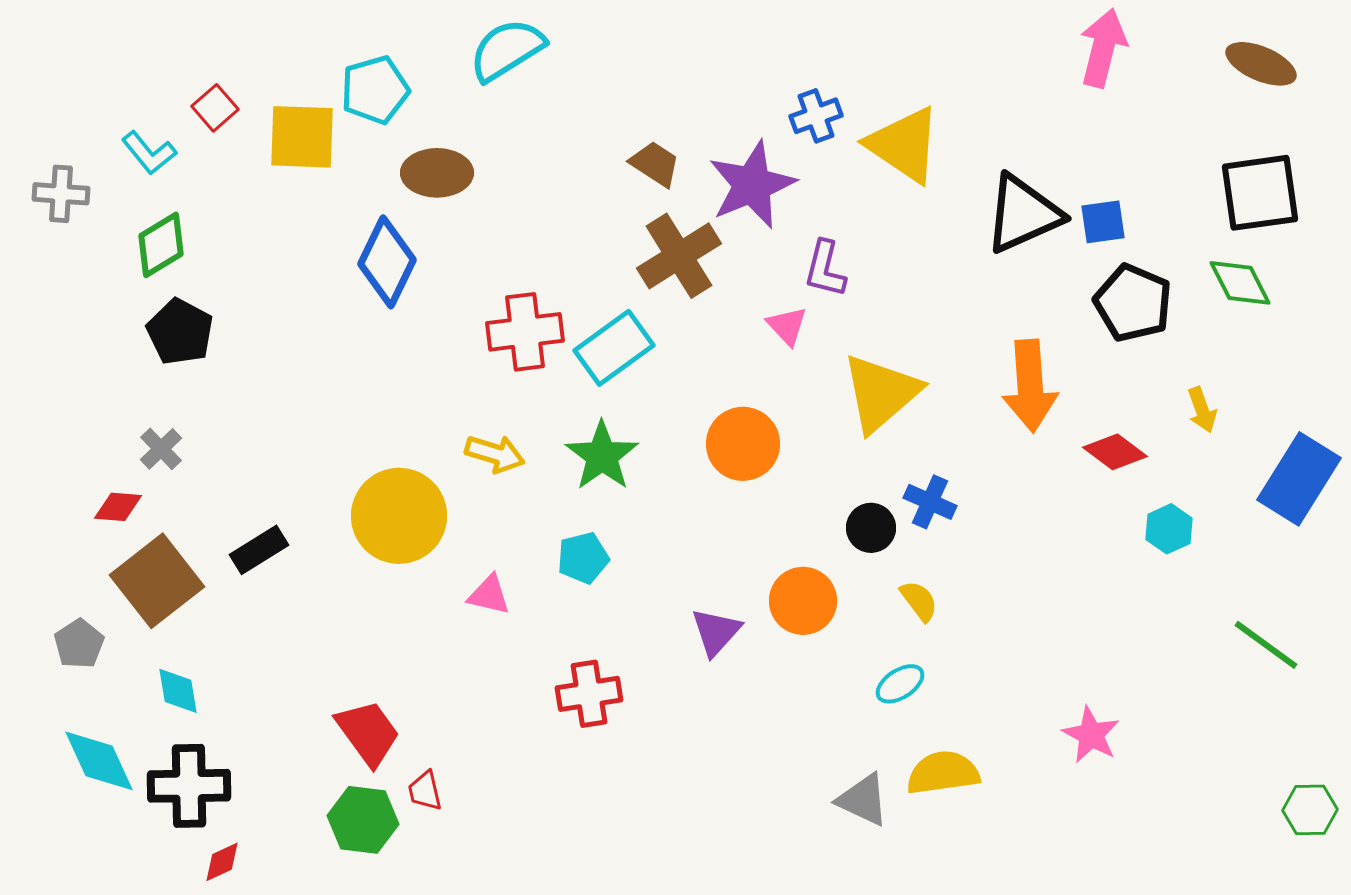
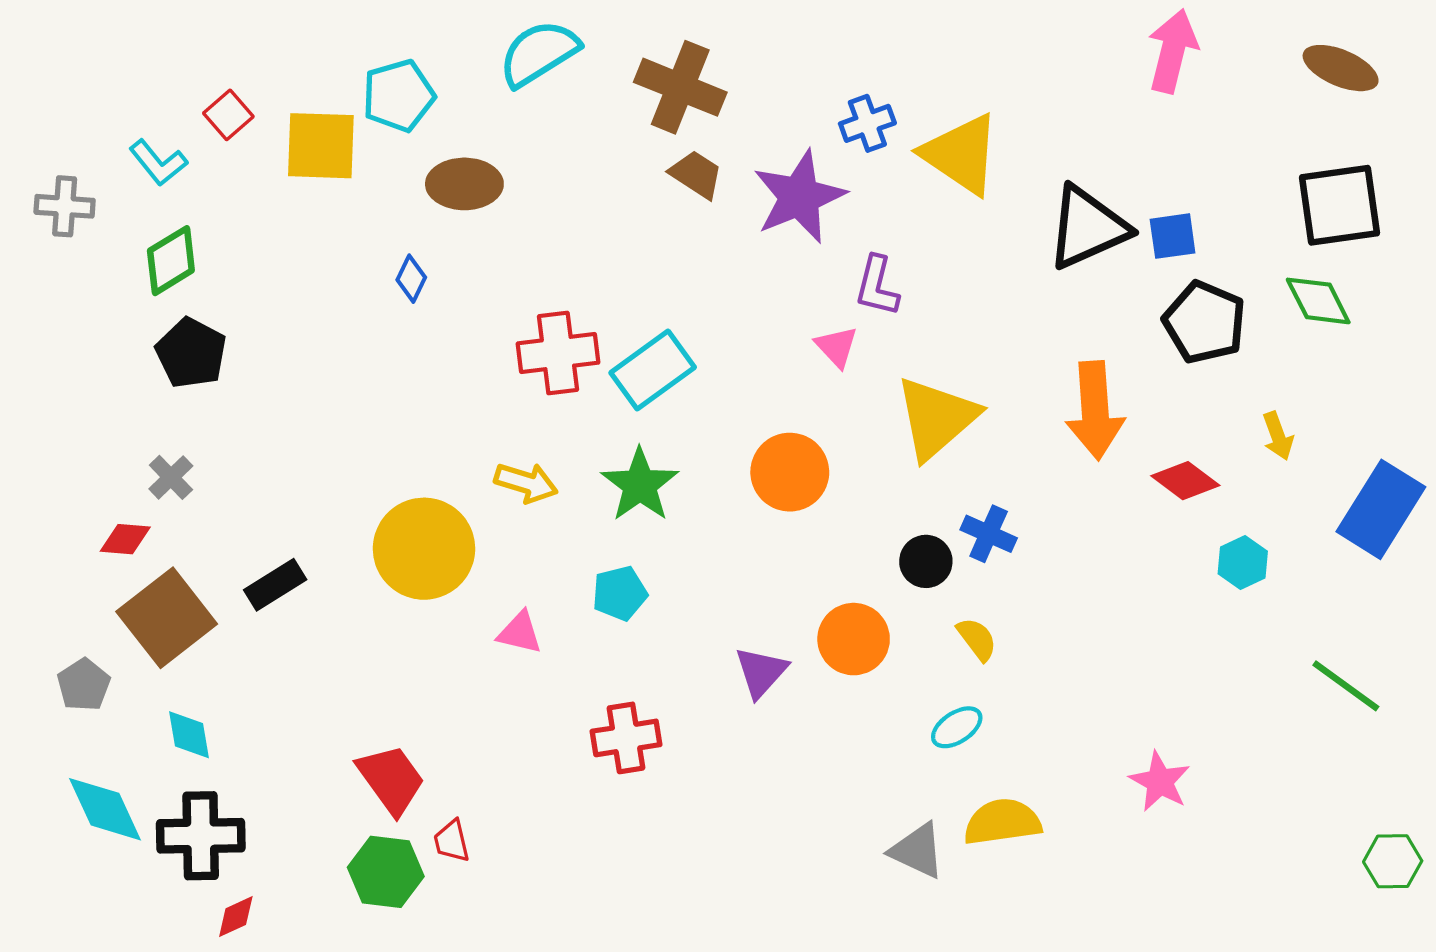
brown cross: (679, 256) -> (680, 87), moved, turned -36
blue diamond: (387, 262) -> (411, 279), size x0.5

